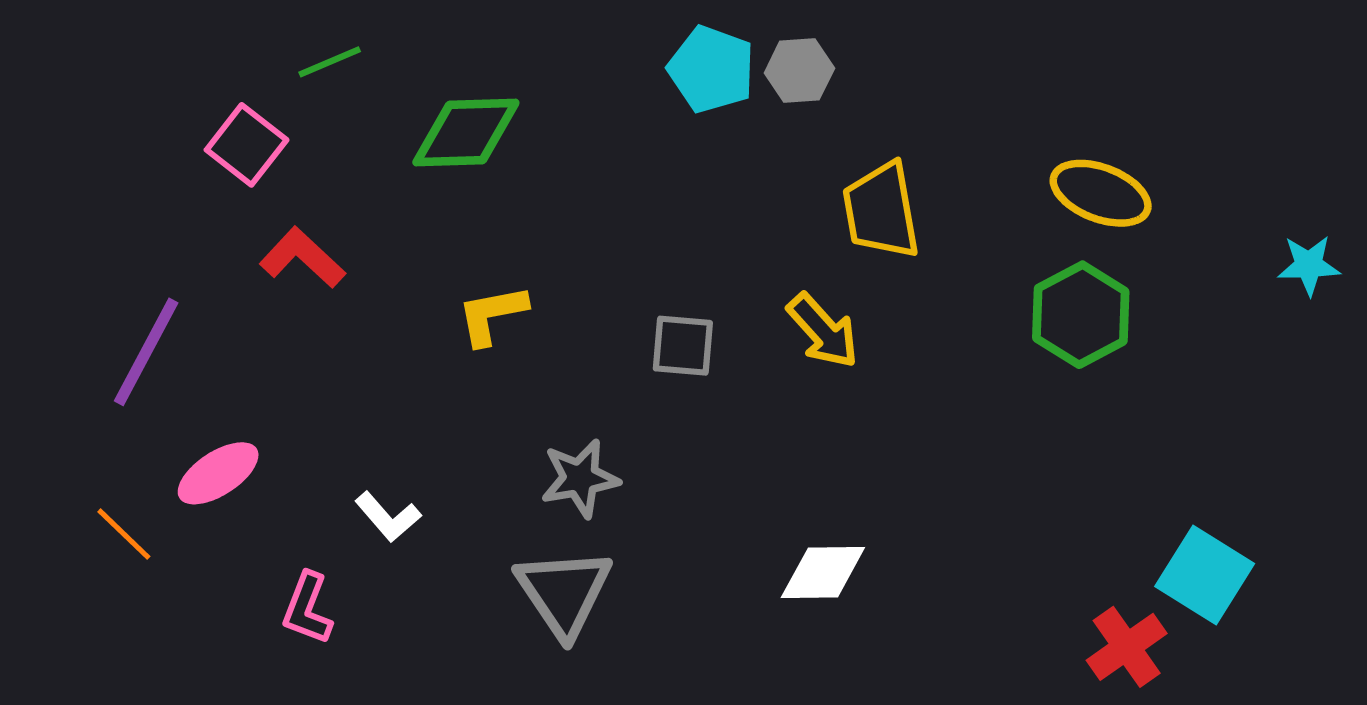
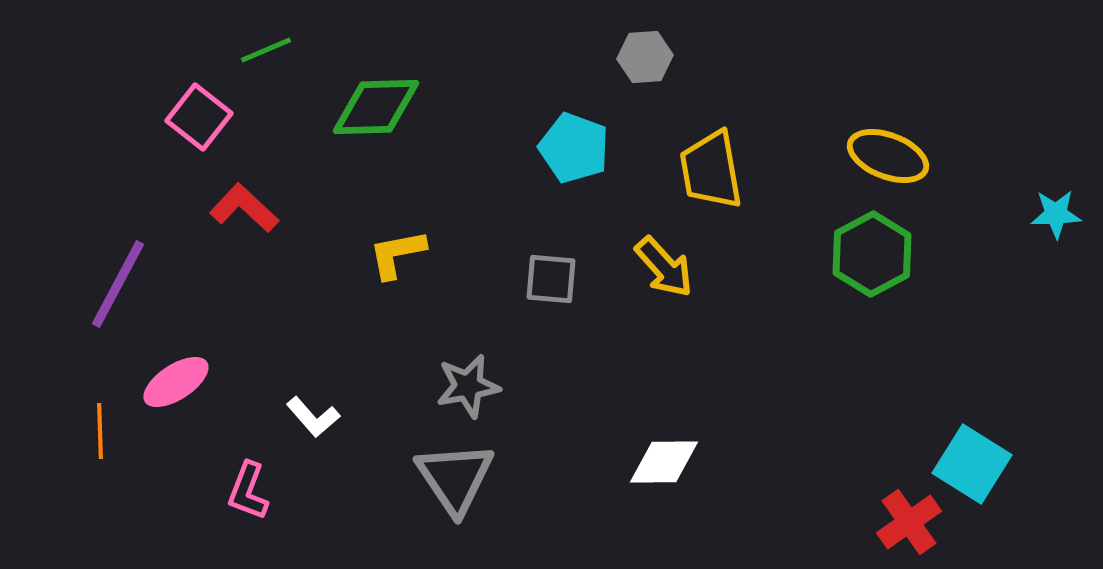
cyan pentagon: (711, 69) -> (574, 148), moved
orange line: (124, 534) -> (100, 431), turned 44

